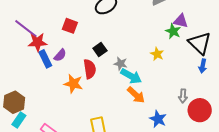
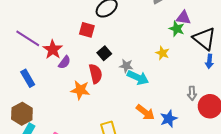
red square: (70, 26) -> (87, 30), moved
red star: (38, 42) -> (53, 50), moved, turned -30
blue rectangle: (45, 59) -> (28, 78), moved
orange arrow: (136, 95) -> (145, 112), moved
blue star: (158, 119) -> (169, 119), turned 30

